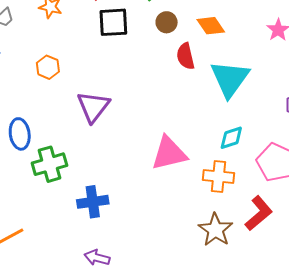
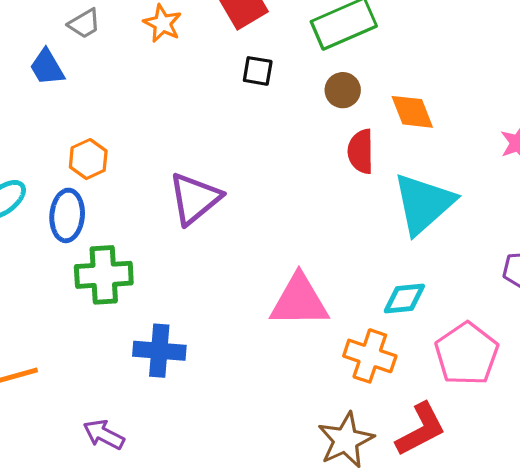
black square: (113, 22) -> (258, 71), size x0.6
orange hexagon: (48, 67) -> (88, 159), moved
purple arrow: (97, 258) -> (104, 435), moved

